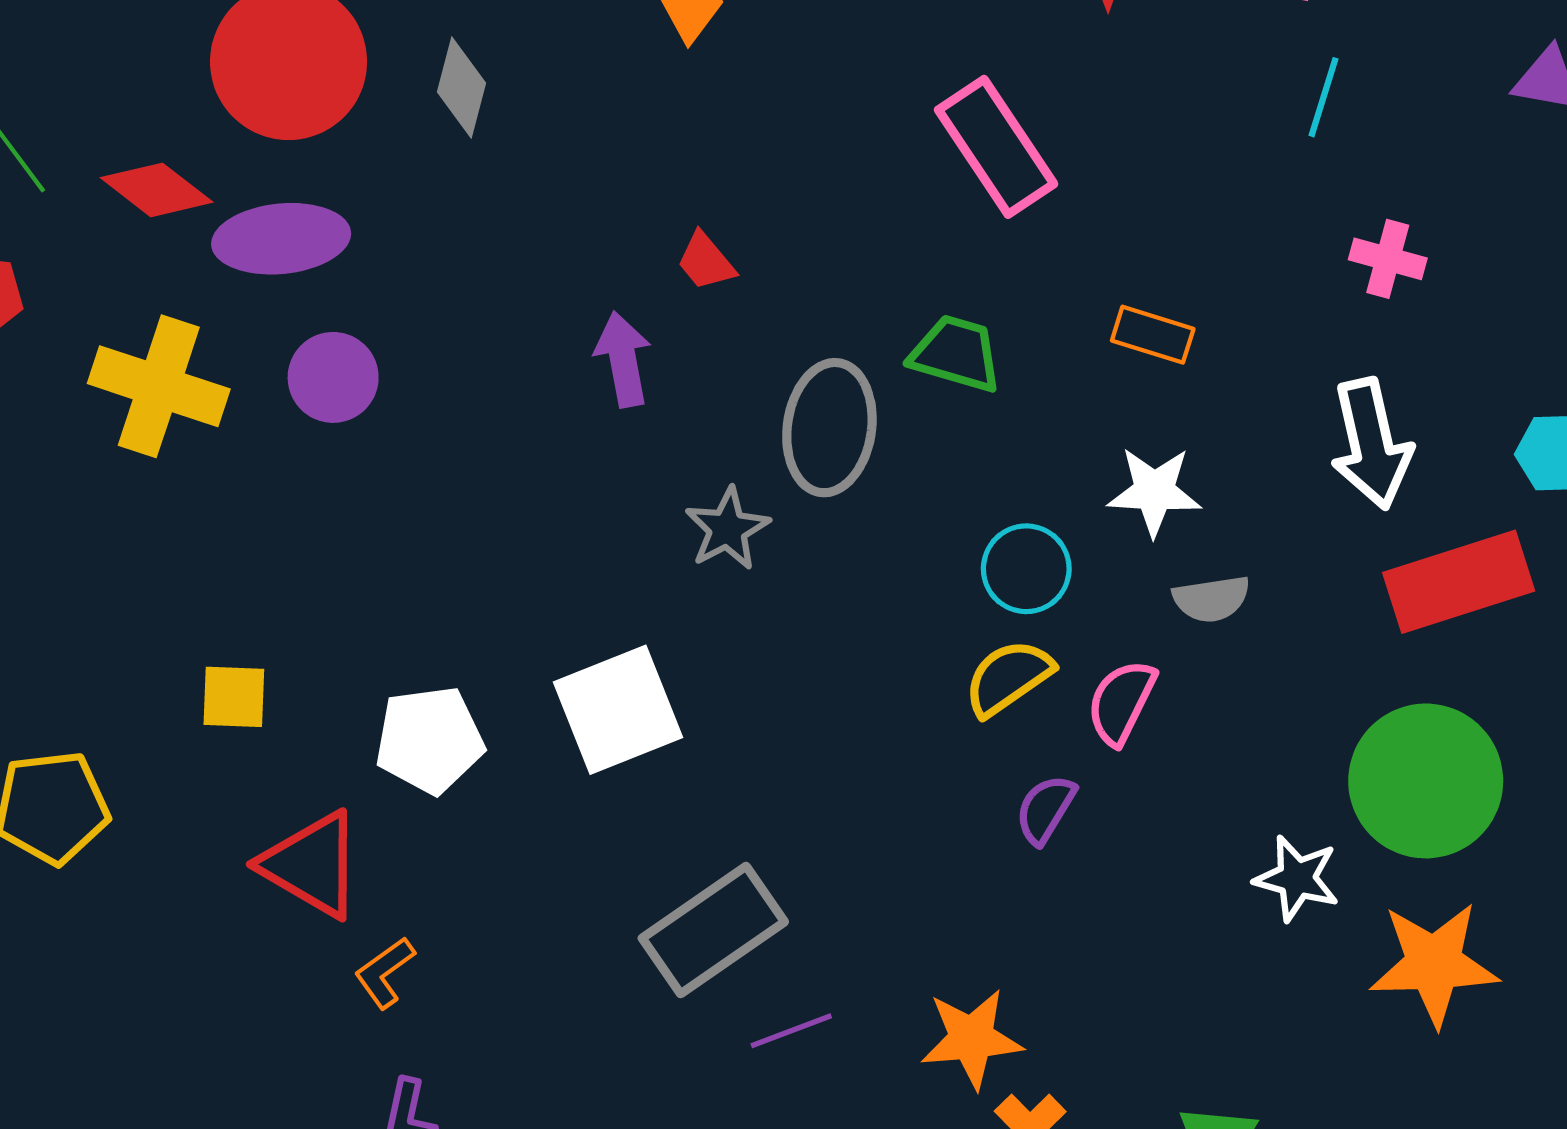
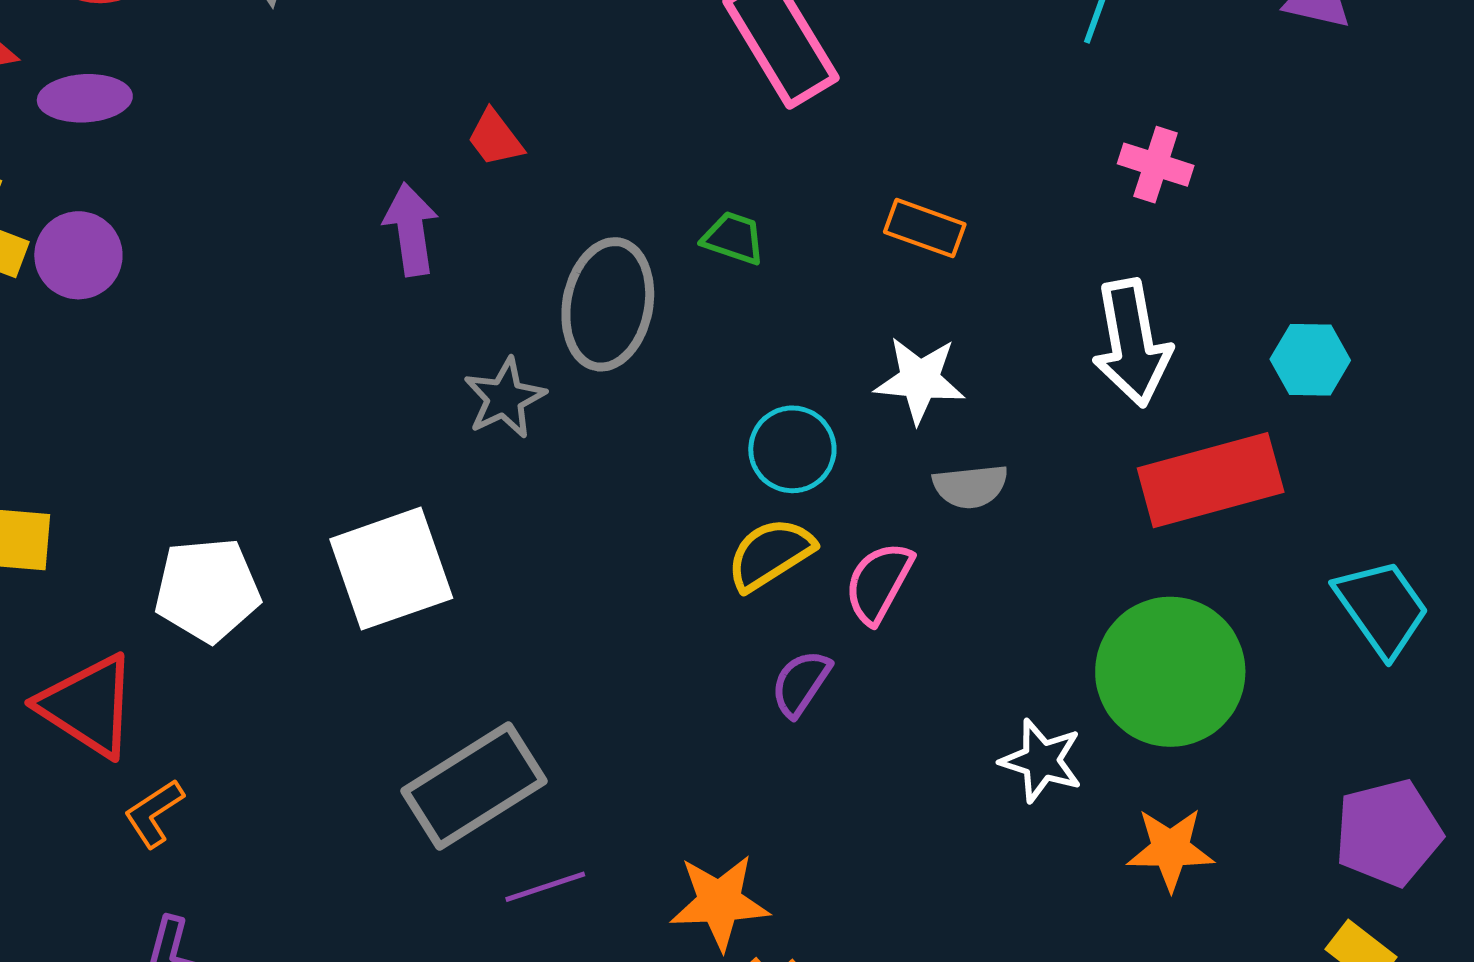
purple ellipse: (281, 239) -> (85, 98), size x0.7
green trapezoid: (956, 354) -> (733, 238), size x0.7
purple circle: (333, 377) -> (78, 255), moved
orange star: (1434, 964) -> (1170, 849), size x0.7

